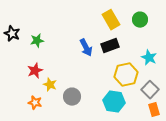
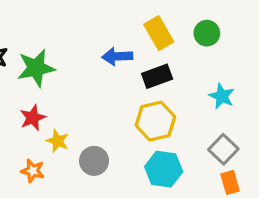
green star: (37, 41) -> (36, 68), size x1.6
blue arrow: (86, 48) -> (117, 56), moved, turned 114
yellow hexagon: (126, 75) -> (155, 121), moved

